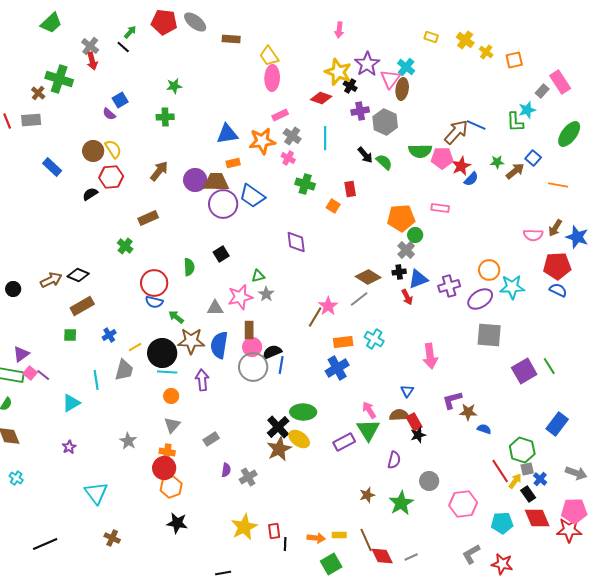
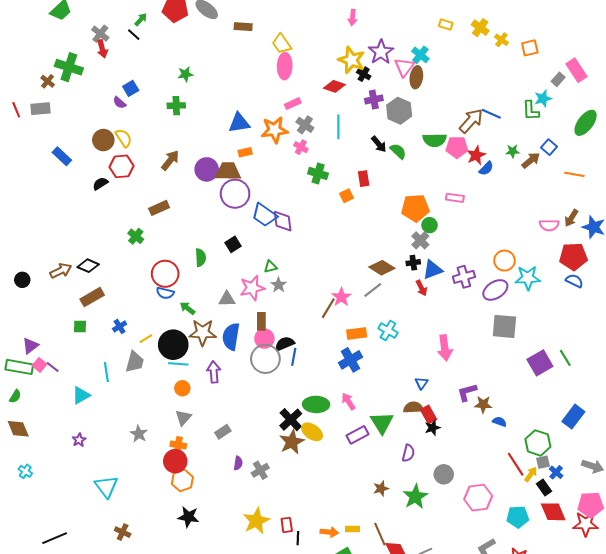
blue trapezoid: (252, 196) -> (264, 215), moved
orange square: (333, 206) -> (346, 196), turned 32
purple diamond: (296, 242) -> (283, 221), moved
pink arrow: (369, 410) -> (348, 401), moved

